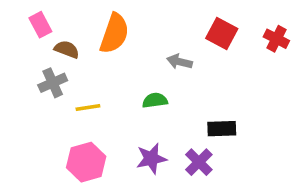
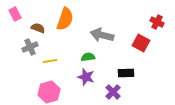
pink rectangle: (40, 25) -> (15, 14), moved
red square: (222, 33) -> (141, 43), moved
gray arrow: (180, 62) -> (102, 35), size x1.6
purple star: (151, 159) -> (86, 77), moved, turned 30

